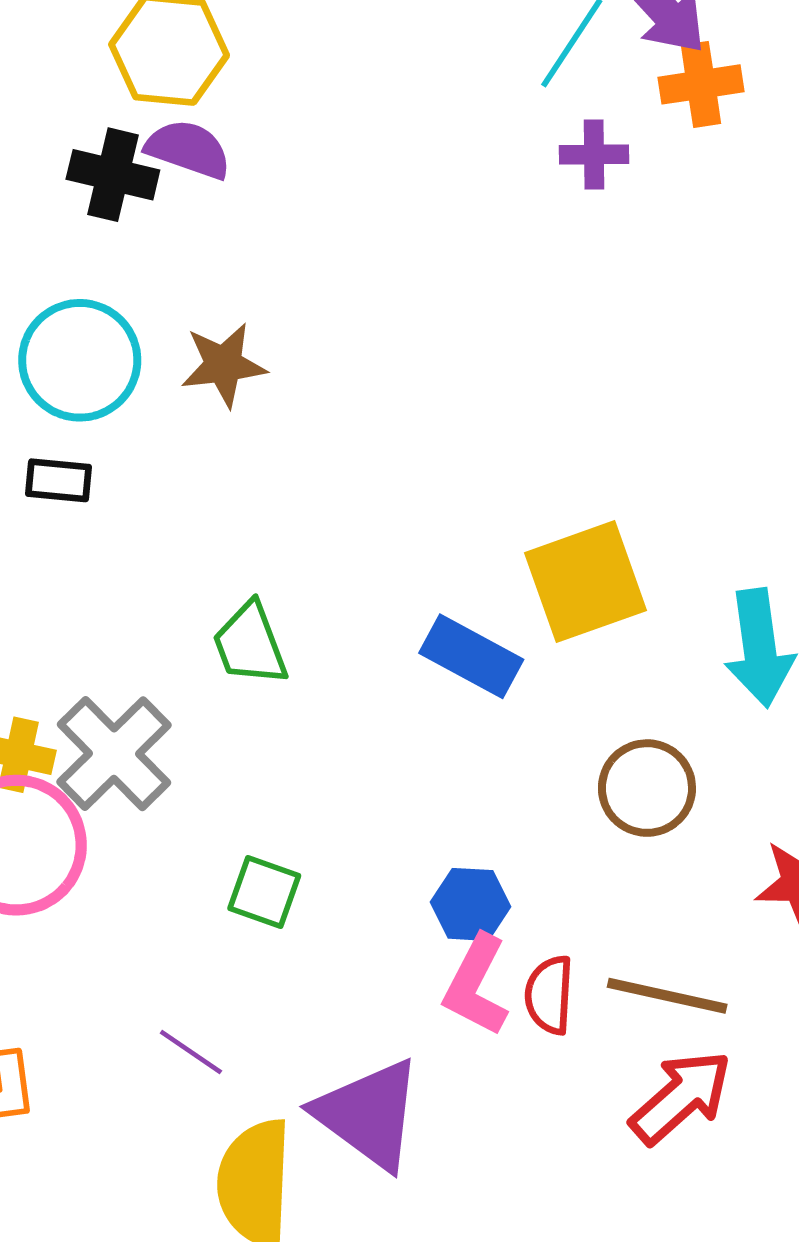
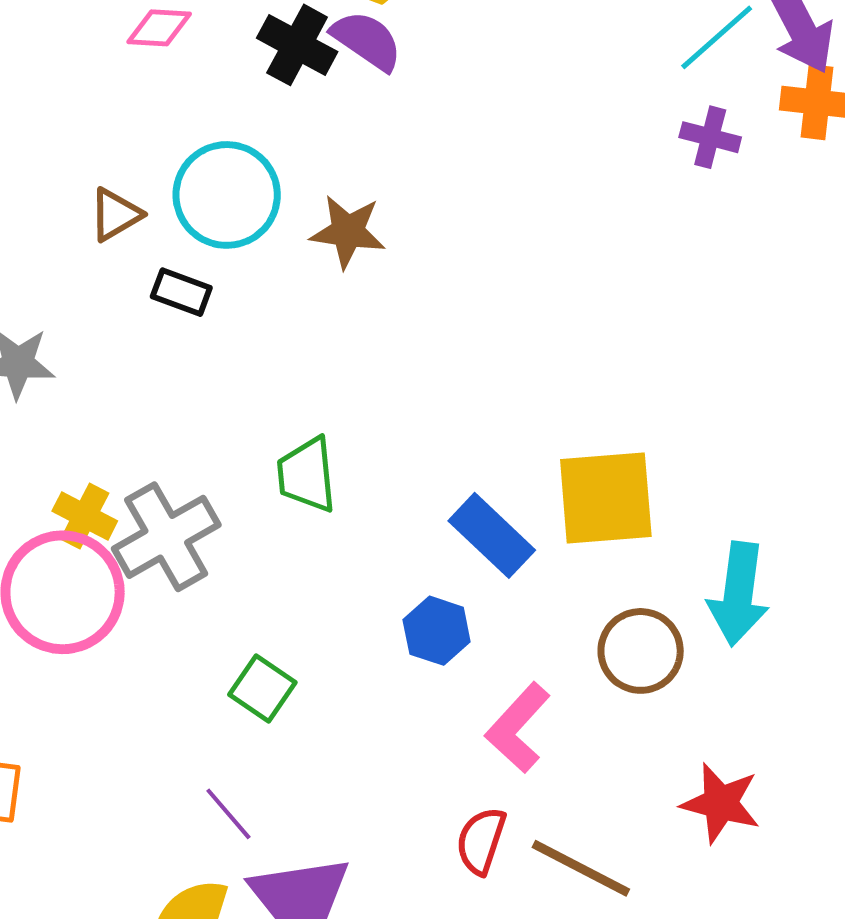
brown circle: (647, 788) -> (641, 651), moved
blue hexagon: (471, 904) -> (437, 631), moved
pink L-shape: (476, 985) -> (518, 728), moved
purple line: (191, 1052) -> (228, 814), moved

